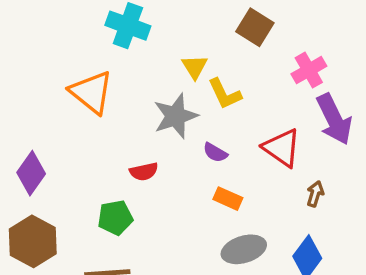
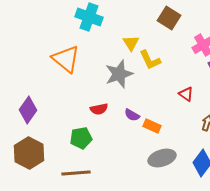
red triangle: (282, 148) -> (186, 94), size x0.6
purple semicircle: (215, 153) -> (132, 115), moved

